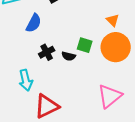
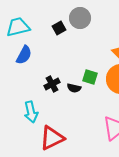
blue semicircle: (34, 23) -> (24, 55), moved

